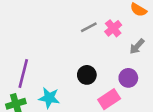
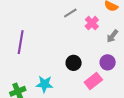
gray line: (89, 27) -> (70, 13), moved
purple line: (23, 73) -> (21, 42), moved

